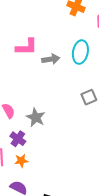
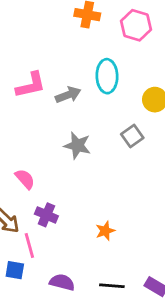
gray star: (36, 117) -> (77, 145), moved
orange star: (21, 161) -> (105, 231), moved

